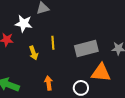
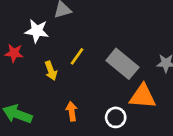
yellow line: (53, 43) -> (77, 56), turned 40
gray rectangle: (86, 49) -> (122, 64), turned 55

